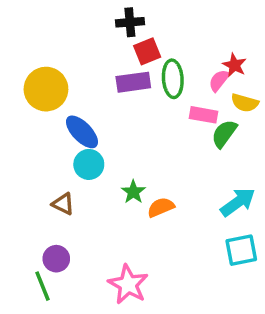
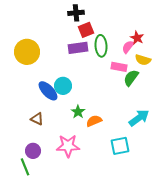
blue ellipse: (82, 132) -> (48, 91), moved
cyan circle: (89, 164) -> (63, 86), moved
cyan square: (241, 250) -> (120, 146), moved
pink star: (128, 284) -> (68, 146), moved, turned -30

